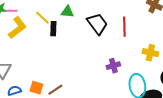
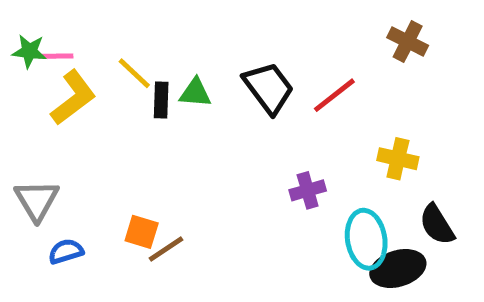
green triangle: (67, 12) -> (195, 93), moved
red line: (124, 27) -> (334, 95), turned 54
orange square: (36, 88) -> (142, 232), moved

